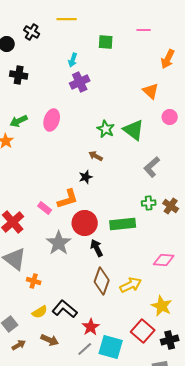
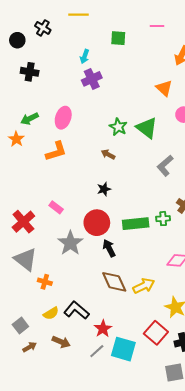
black star: (86, 177) -> (104, 189), moved
orange L-shape: (68, 199) -> (56, 151), moved
green cross: (149, 203) -> (163, 219), moved
brown diamond: (102, 281) -> (114, 282), turned -44

